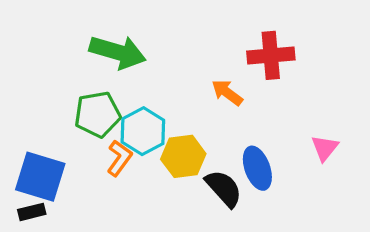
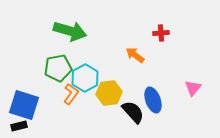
red cross: (271, 55) -> (161, 33), size x0.6

